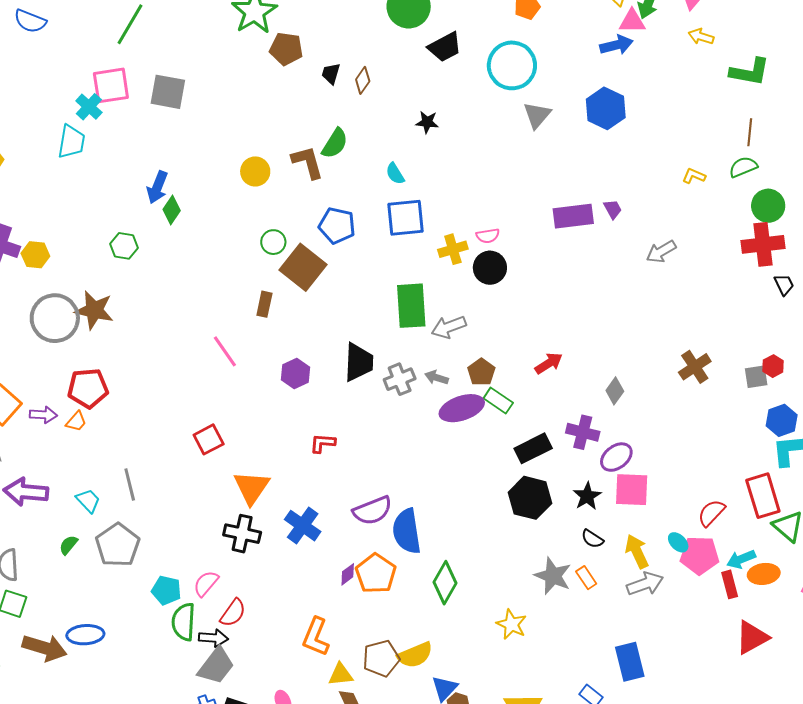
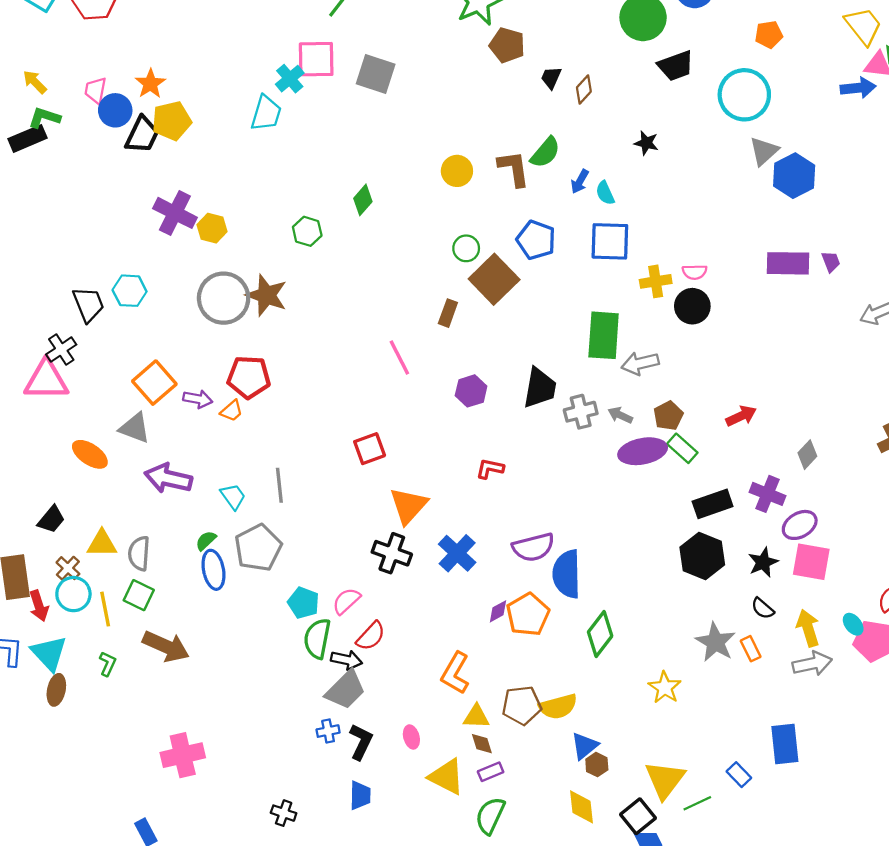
blue hexagon: (606, 108) -> (794, 176), moved
blue arrow: (157, 187) -> (580, 181), moved, size x0.7
blue ellipse: (85, 635) -> (213, 570), moved, turned 75

